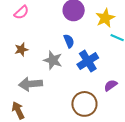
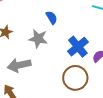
blue cross: (88, 61) -> (78, 47), moved

